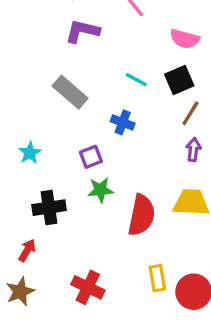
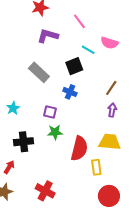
cyan line: (136, 80) -> (88, 50), moved
black square: (179, 80) -> (74, 66), moved
purple square: (91, 157) -> (50, 112), turned 32
yellow rectangle: (157, 278) -> (96, 167), moved

